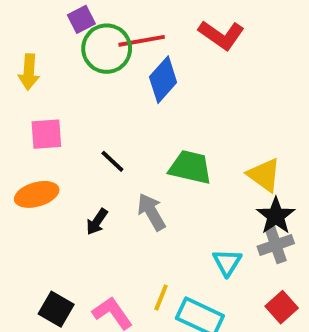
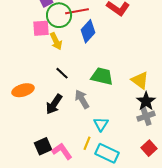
yellow arrow: (29, 72) -> (56, 41), moved, turned -30
pink square: (46, 134) -> (41, 28), moved
black arrow: (97, 222) -> (54, 104), size x1.5
cyan triangle: (227, 262) -> (101, 124), moved
black square: (56, 309) -> (43, 146), moved, turned 36

